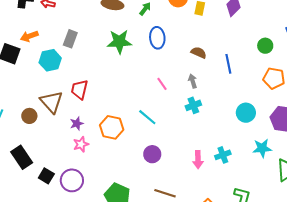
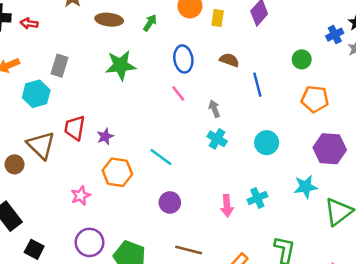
blue ellipse: (157, 38) -> (183, 59), moved
brown semicircle: (199, 53) -> (229, 60), moved
pink line: (162, 84) -> (178, 93), moved
cyan cross: (193, 105) -> (217, 139), turned -35
cyan circle: (246, 113) -> (267, 143), moved
purple star: (77, 124) -> (105, 136), moved
black square: (46, 176) -> (34, 249), moved
purple circle: (72, 180) -> (90, 242), moved

